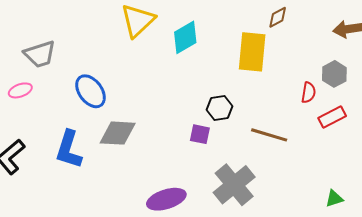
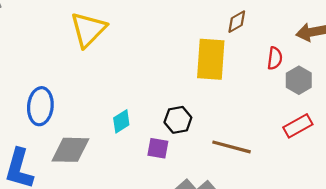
cyan diamond: (185, 37) -> (121, 121), moved, size x0.7
blue ellipse: (91, 91) -> (40, 106), turned 44
red semicircle: (308, 93) -> (275, 58), moved

